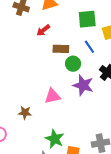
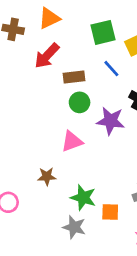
red arrow: (43, 30) -> (47, 56), size x1.5
green circle: (73, 64) -> (80, 102), moved
brown star: (25, 113) -> (47, 176), moved

